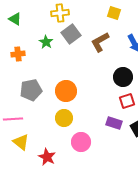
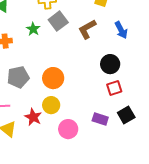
purple rectangle: (114, 123) -> (100, 119), moved
red star: (47, 157) -> (33, 117), moved

